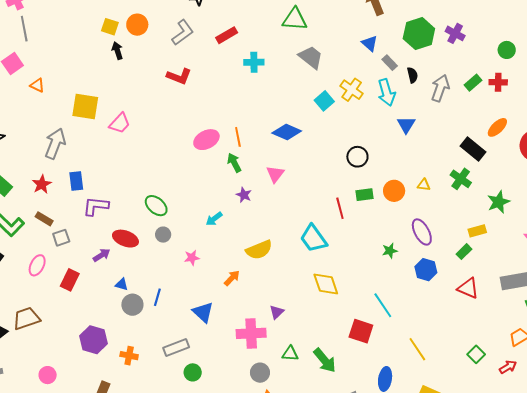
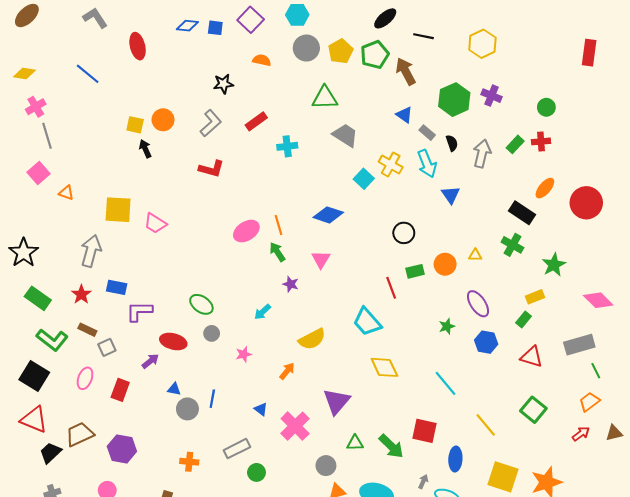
pink trapezoid: (120, 123) -> (155, 223), turned 85
blue rectangle: (76, 181) -> (117, 287), turned -66
blue triangle: (203, 312) -> (261, 409), size x0.6
purple triangle: (277, 312) -> (337, 401), size x1.8
red square: (361, 331) -> (425, 431), moved
pink cross: (251, 333) -> (295, 426), moved, turned -36
purple hexagon: (94, 340) -> (122, 449), moved
green square: (476, 354) -> (533, 410), moved, size x1.4

